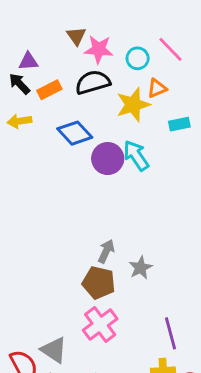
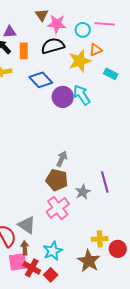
pink line: (170, 49) -> (105, 24), turned -42
orange rectangle: (49, 90) -> (24, 51), turned -63
cyan rectangle: (179, 124) -> (111, 74), turned 40
gray star: (141, 268) -> (83, 192), moved
purple line: (170, 333) -> (105, 182), moved

